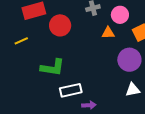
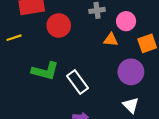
white rectangle: (71, 90) -> (77, 82), moved, turned 60
white triangle: (133, 90) -> (131, 105), turned 49

